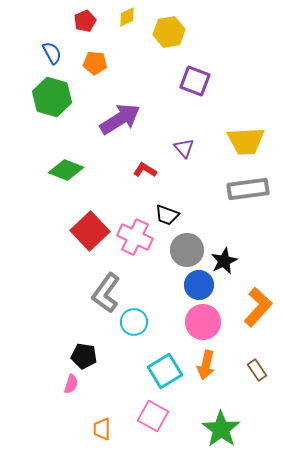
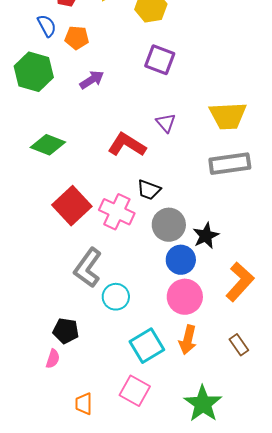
blue semicircle: (52, 53) -> (47, 26), moved
purple square: (195, 81) -> (160, 60), moved
purple arrow: (120, 119) -> (92, 80), moved, size x0.6
red L-shape: (145, 170) -> (127, 145), size x1.6

